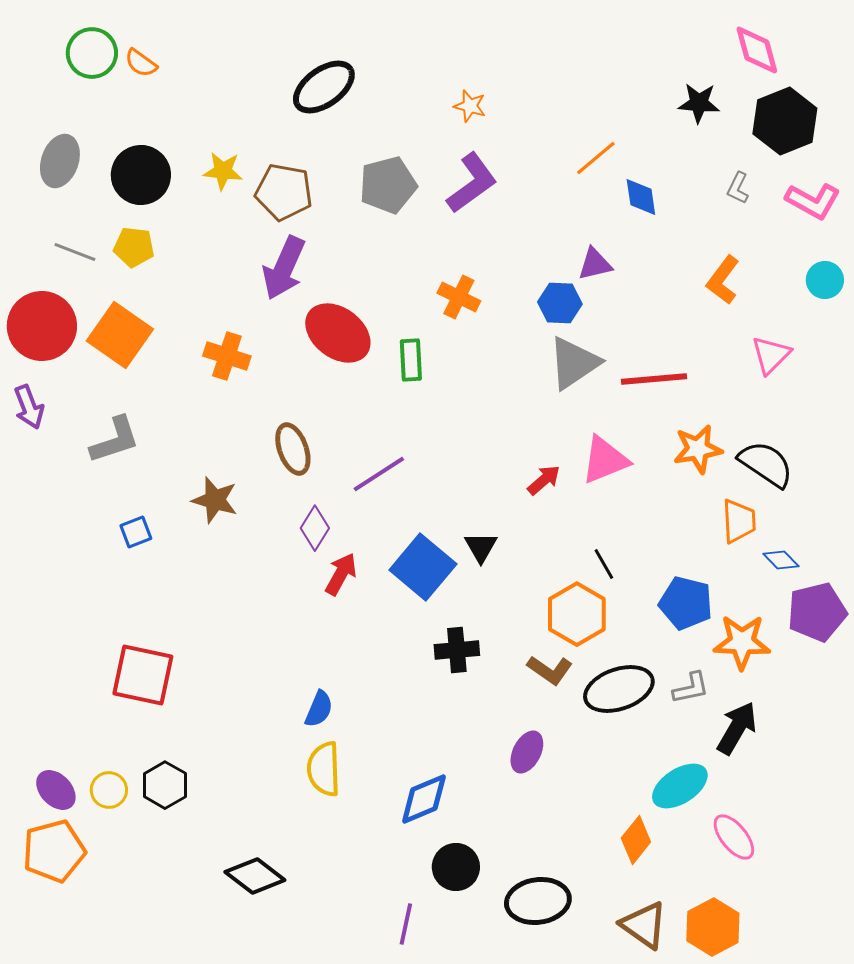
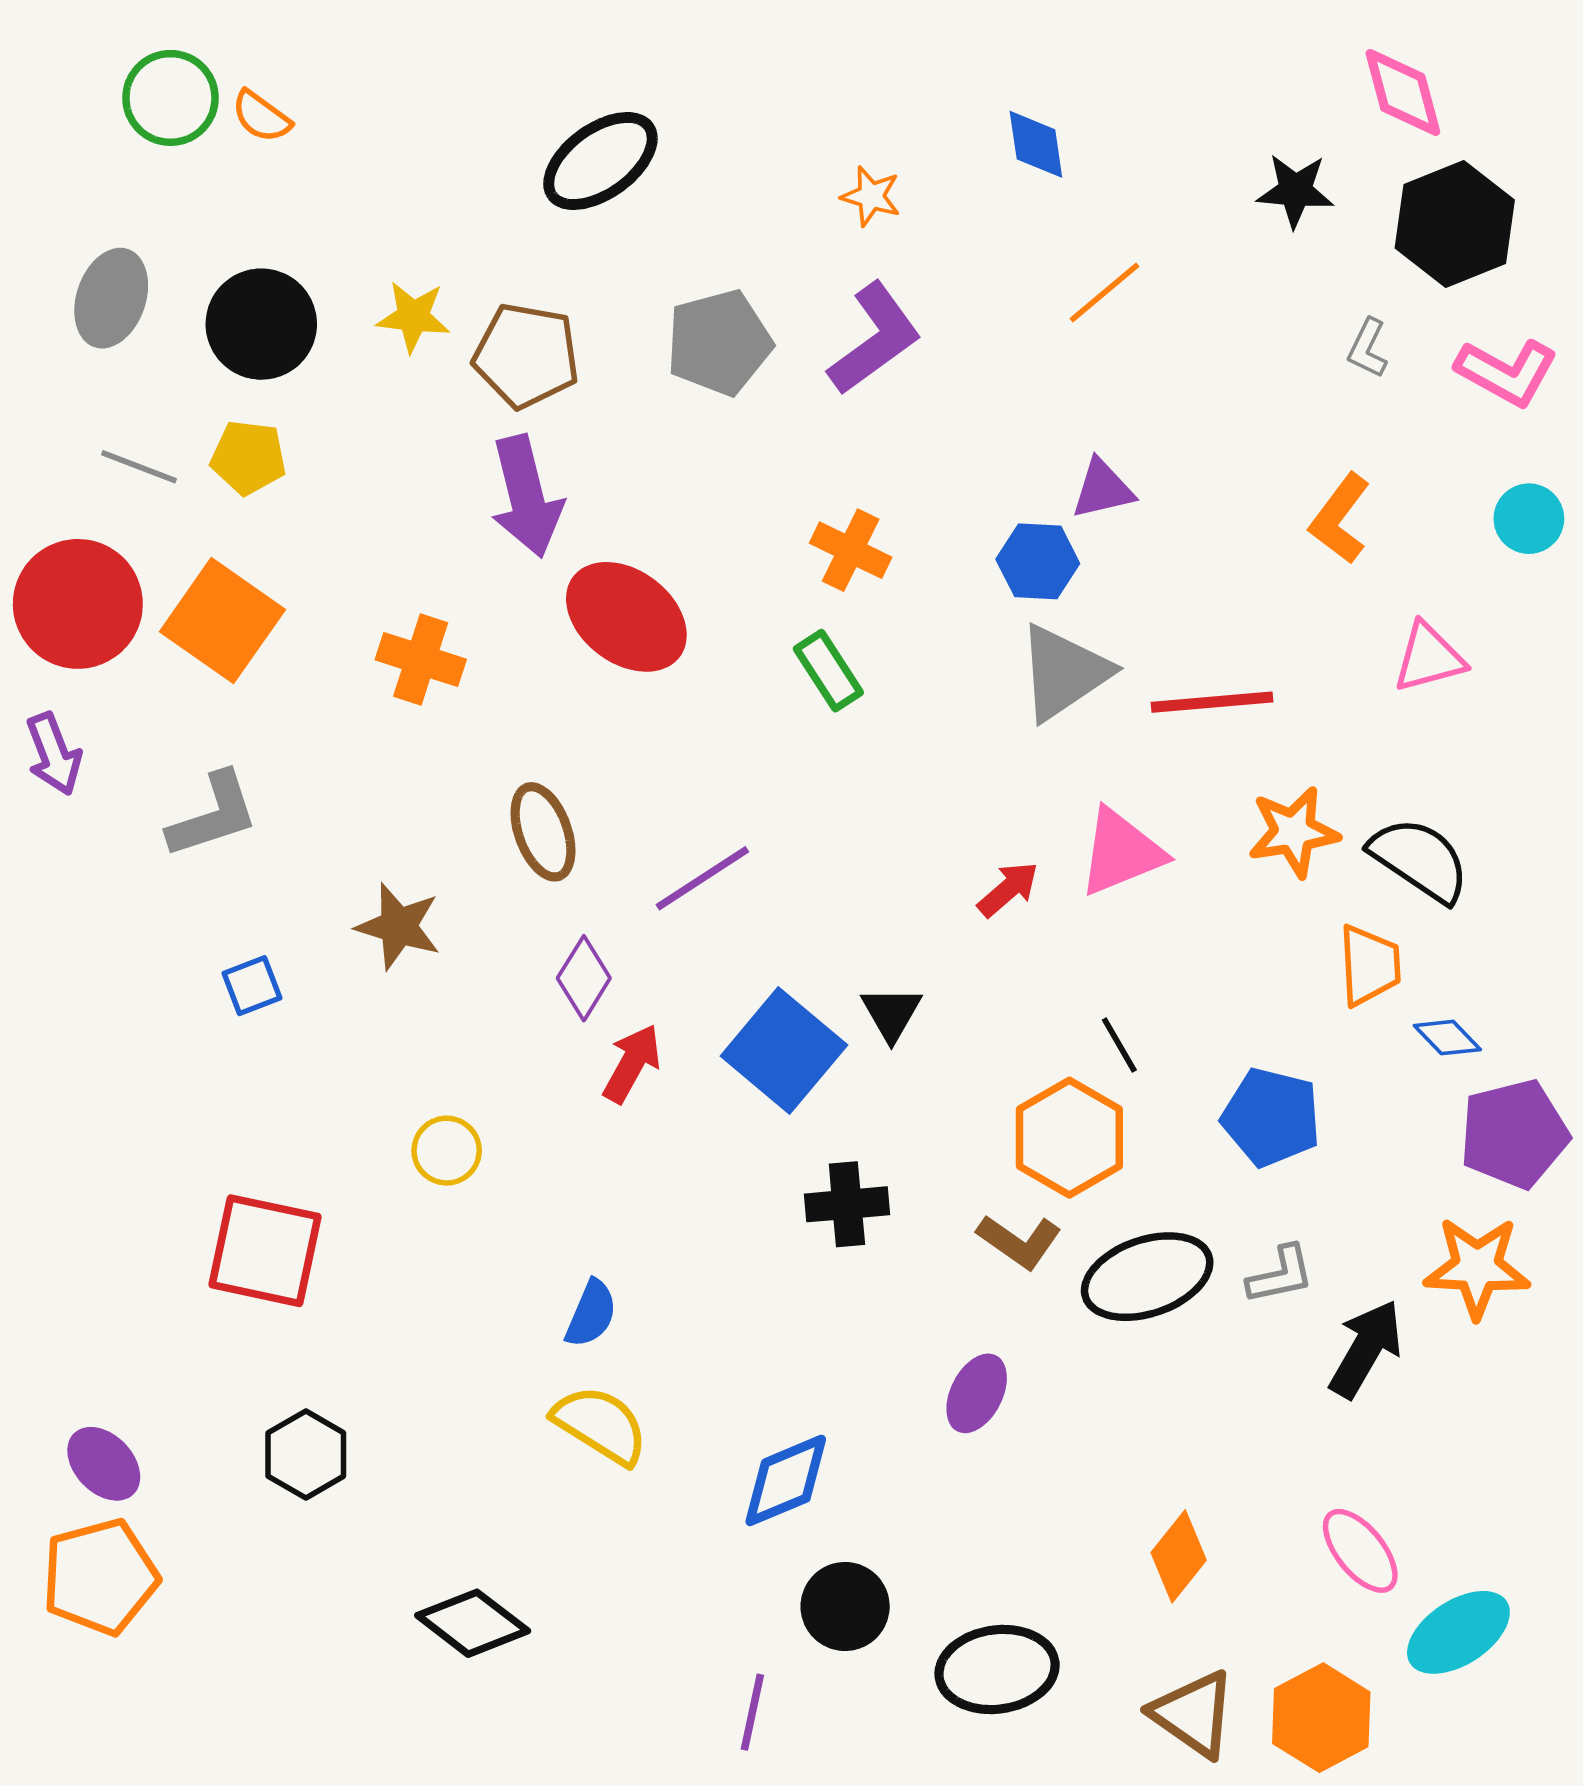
blue diamond: (641, 197) -> (1036, 144), moved
purple arrow: (284, 268) -> (526, 496), turned -38
pink triangle: (771, 355) -> (1429, 658), turned 30
green rectangle: (411, 360) -> (828, 671), moved, turned -30
orange star: (742, 642) -> (1477, 1267), moved
yellow semicircle: (324, 769) -> (600, 1425), turned 124
cyan ellipse: (680, 786) -> (1458, 1632), moved
yellow circle: (109, 790) -> (447, 1151), moved

